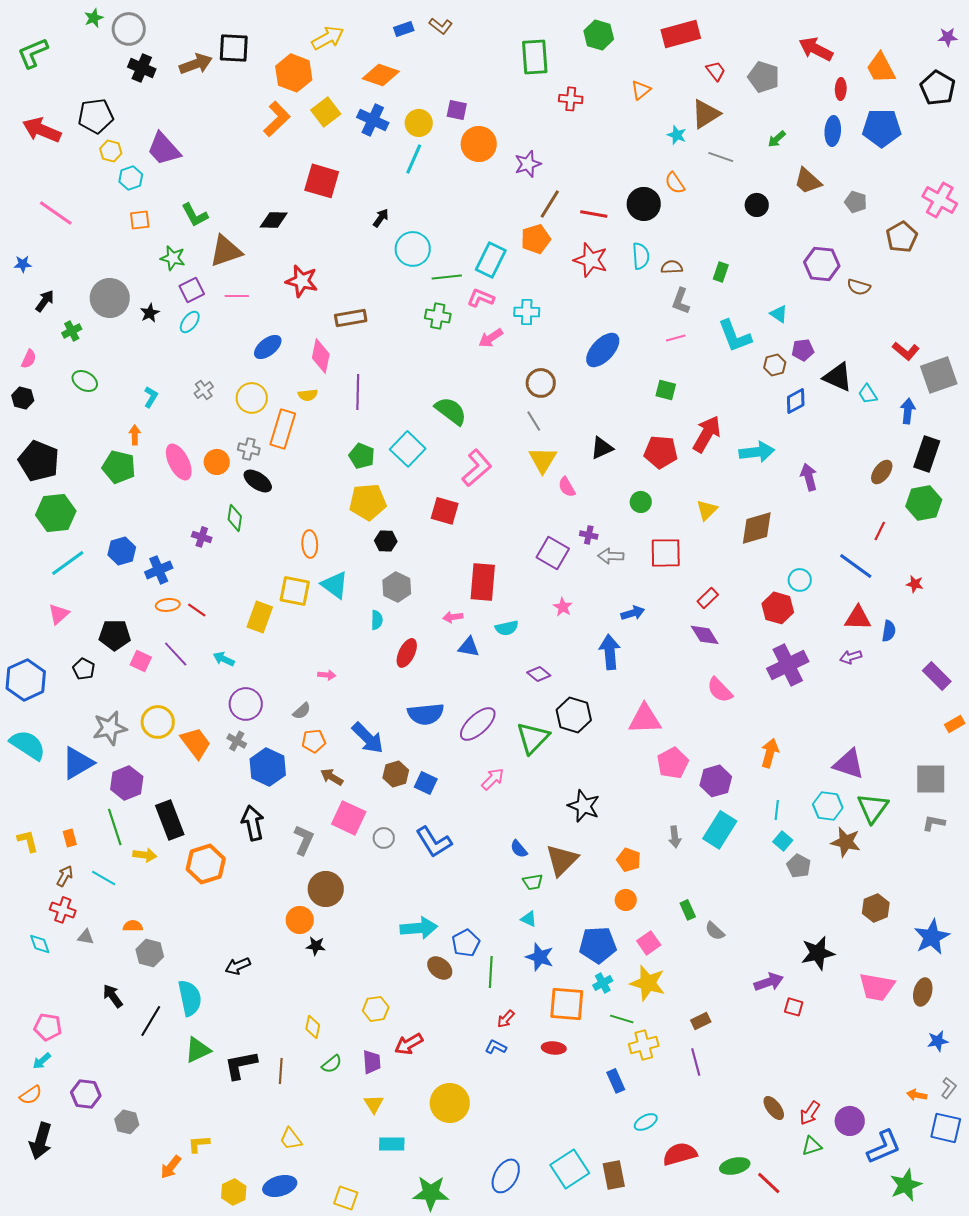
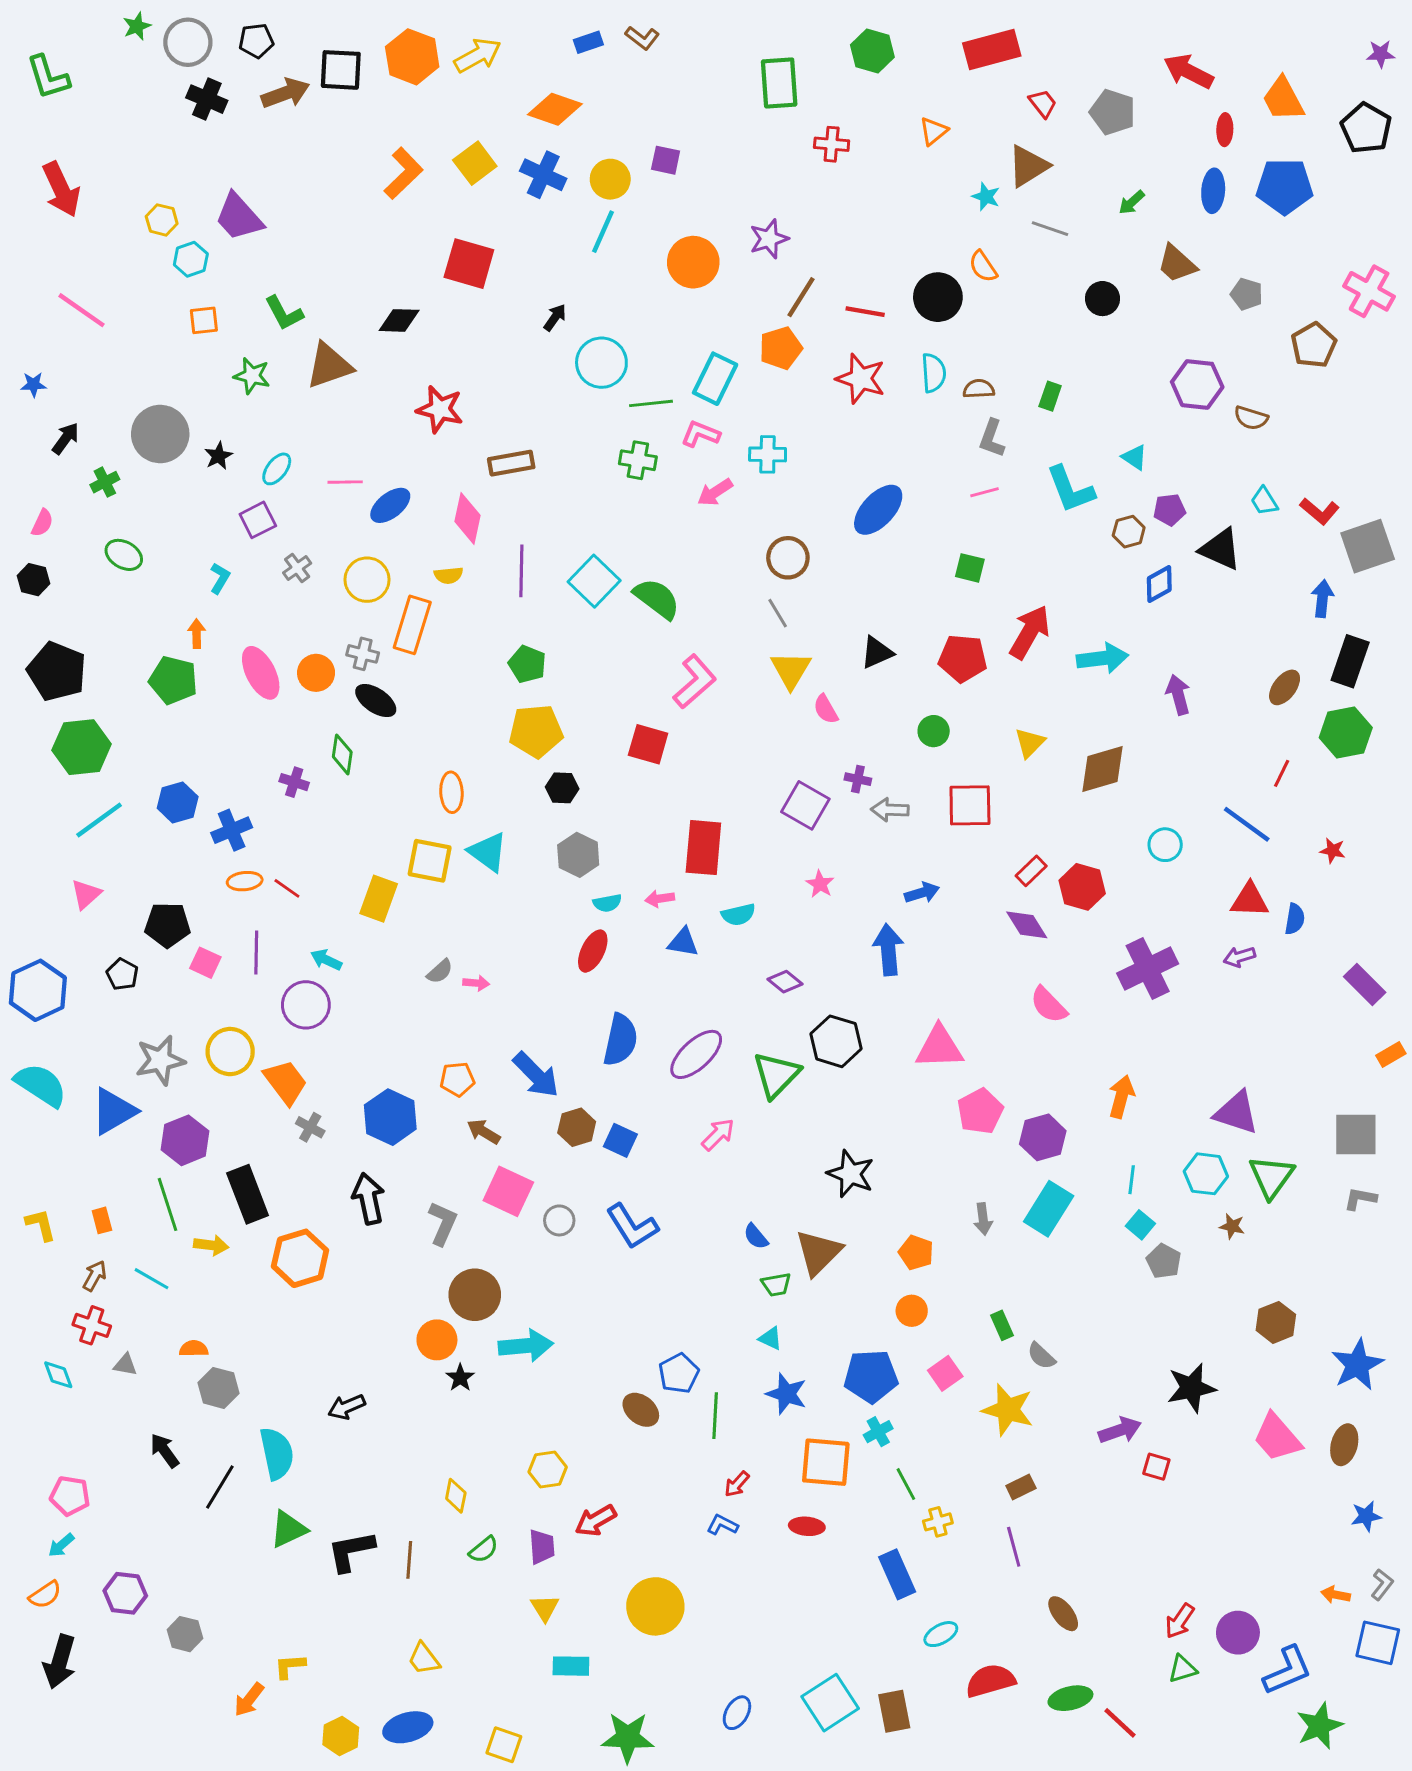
green L-shape: (33, 53) -> (48, 77), turned -84
orange hexagon: (294, 73) -> (412, 57), moved
black pentagon: (96, 116) -> (256, 41), moved, size x0.7
red arrow: (42, 130) -> (61, 189), turned -138
orange circle: (479, 144) -> (693, 262), moved
purple square: (192, 290) -> (258, 520), moved
pink line: (237, 296) -> (345, 482), moved
cyan trapezoid: (868, 394) -> (1264, 501), moved
cyan square: (408, 449) -> (594, 581), moved
red hexagon: (778, 608) -> (1082, 887), moved
cyan semicircle: (377, 620) -> (607, 903), moved, turned 78
purple line: (176, 654) -> (256, 952), turned 44
purple circle: (246, 704) -> (306, 1005), moved
gray semicircle: (302, 711) -> (440, 971), moved
blue semicircle: (426, 714) -> (620, 1040), turned -72
gray cross: (237, 741) -> (310, 1127), moved
brown star: (846, 842) -> (1232, 1226), size x0.6
cyan arrow: (419, 928) -> (526, 1346), moved
black star: (316, 946) -> (460, 1378), turned 30
yellow star: (648, 983) -> (1008, 1410), moved
pink trapezoid: (877, 987) -> (1277, 1437), turned 39
green line: (622, 1019) -> (906, 1484), turned 45
yellow cross: (644, 1045) -> (938, 1522), size x0.7
blue rectangle: (616, 1081) -> (897, 1574), size x1.4
brown ellipse: (774, 1108) -> (1063, 1614), moved
blue ellipse: (506, 1176) -> (737, 1713), size x0.7

